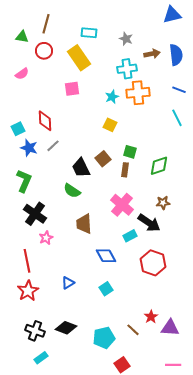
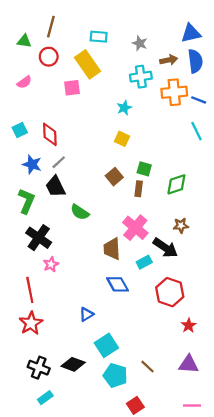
blue triangle: (172, 15) -> (191, 33), moved
pink square: (72, 89) -> (72, 88), moved
orange cross: (138, 93) -> (174, 92), moved
cyan square: (18, 129) -> (20, 130), moved
black trapezoid: (81, 168) -> (55, 187), moved
brown trapezoid: (84, 224) -> (112, 249), moved
blue triangle: (68, 283) -> (86, 314), moved
cyan square: (106, 289) -> (106, 345), moved, size x1.5
red star: (151, 317) -> (189, 325), moved
cyan pentagon: (104, 338) -> (115, 375), turned 30

